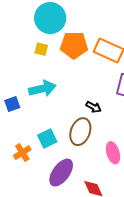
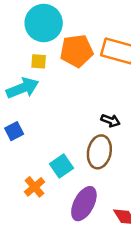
cyan arrow: (42, 89) -> (23, 88), moved

